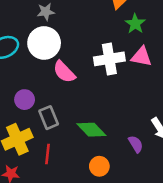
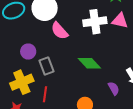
green diamond: (91, 130) -> (89, 63), moved

